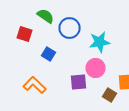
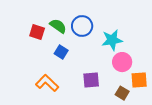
green semicircle: (46, 16) -> (58, 26), moved
pink circle: (96, 68) -> (122, 62), moved

